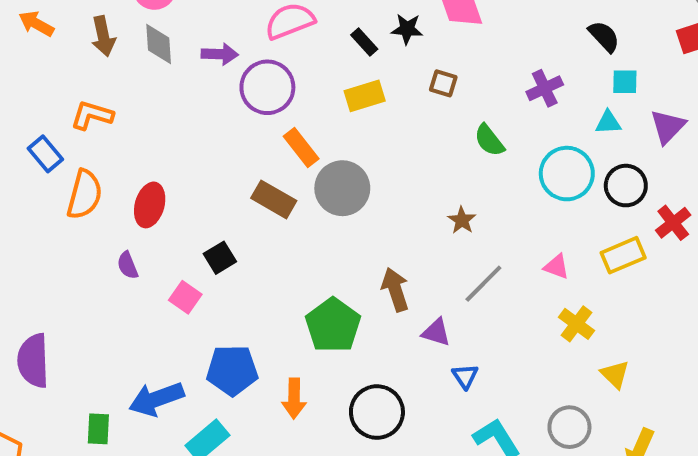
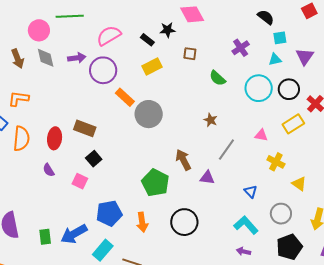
brown rectangle: (274, 199) -> (85, 128), moved
blue triangle: (465, 376) -> (251, 191), moved
green rectangle: (98, 429) -> (45, 237), moved

